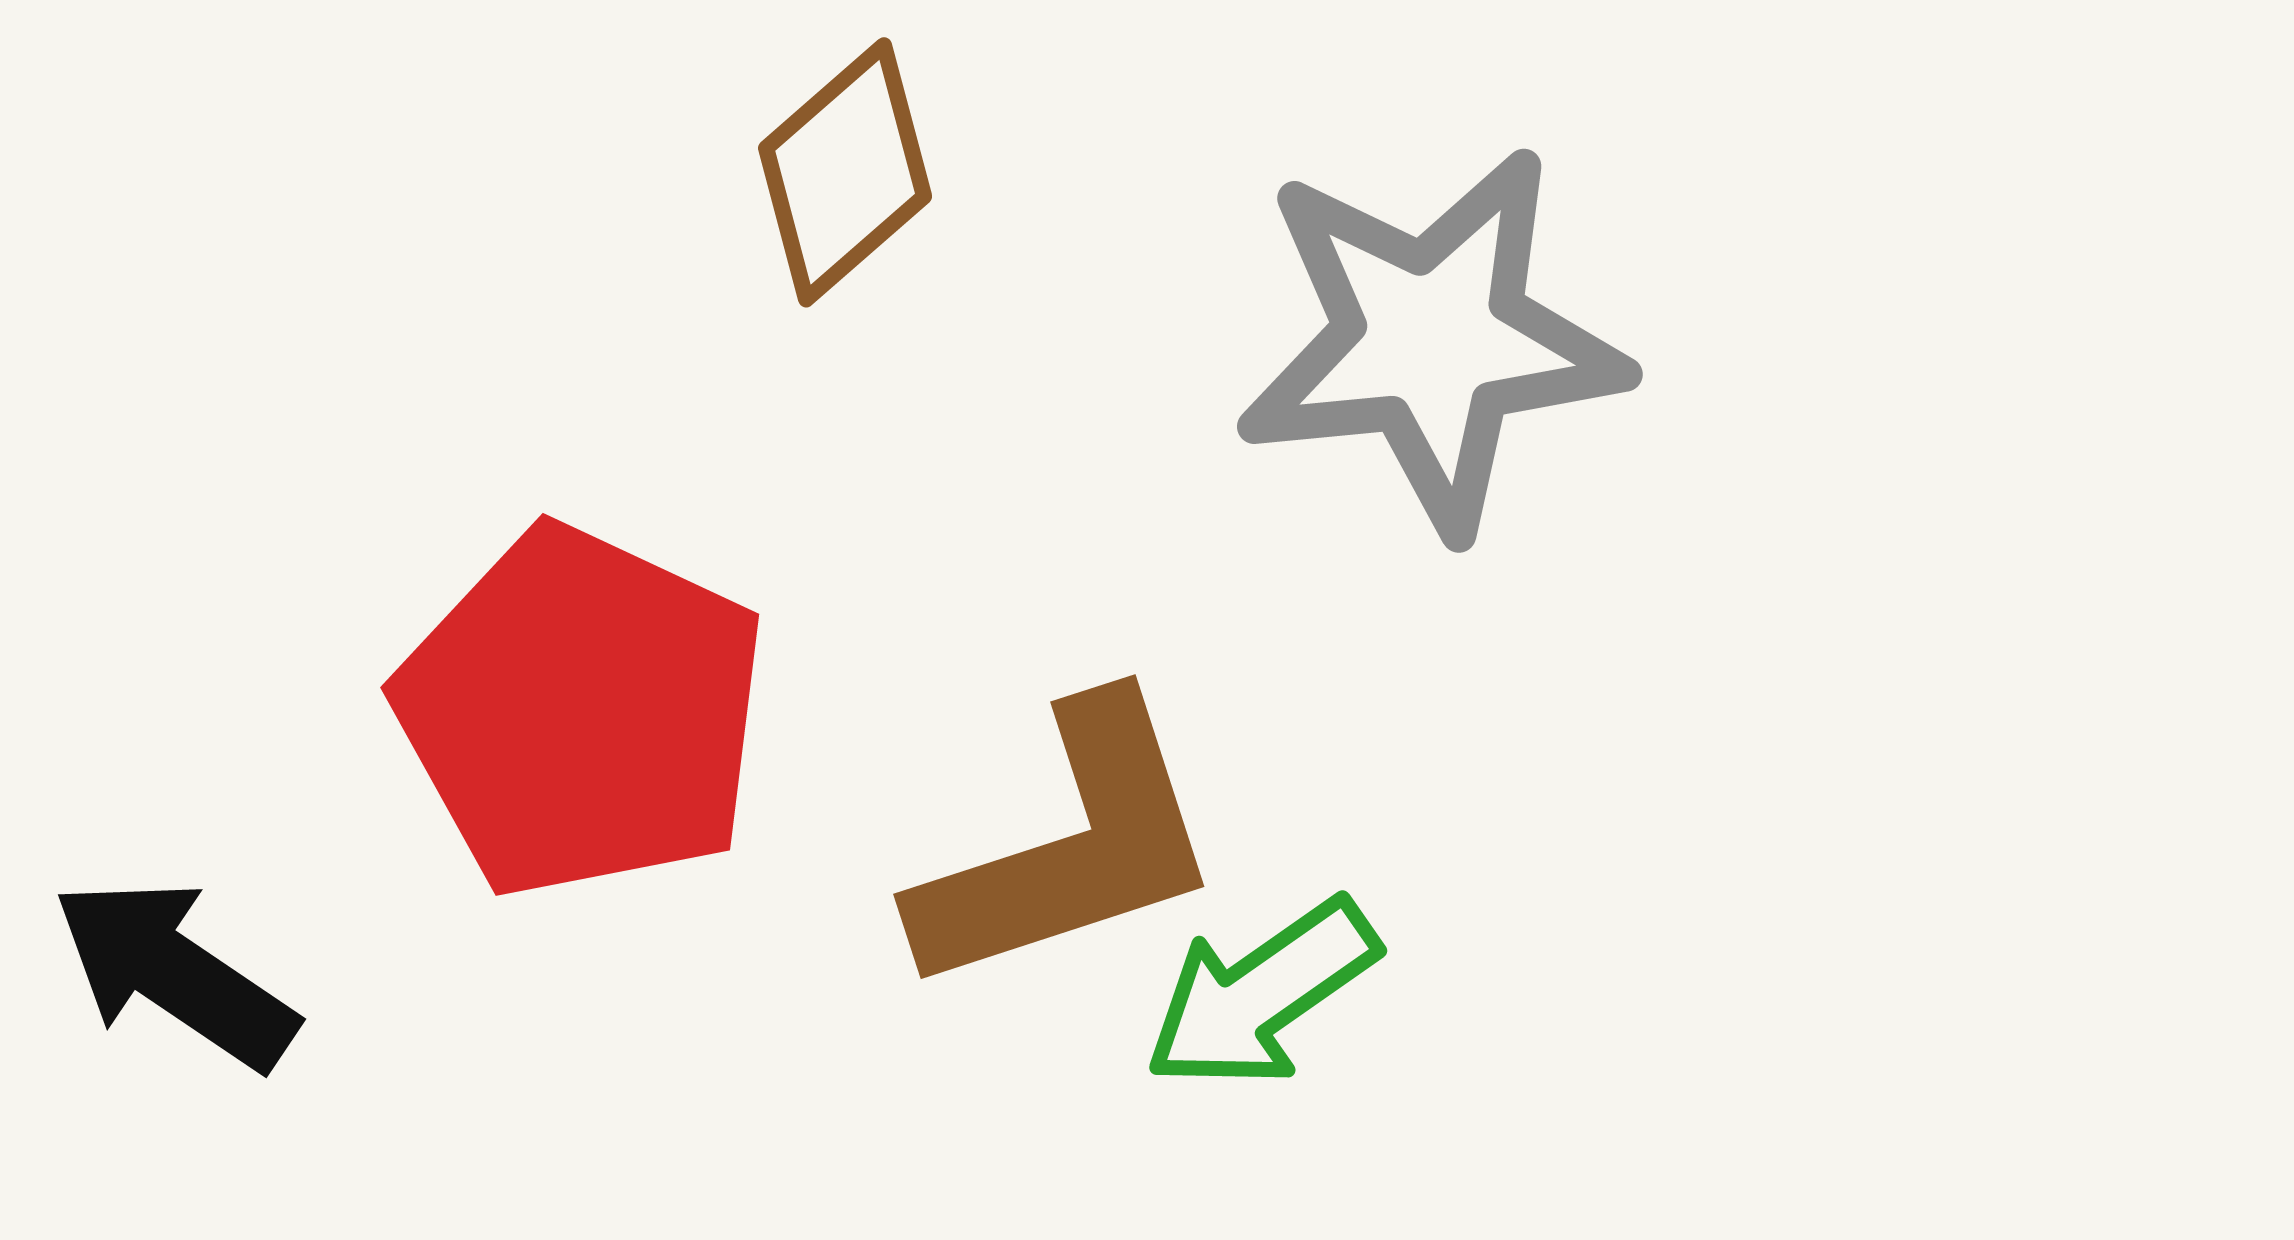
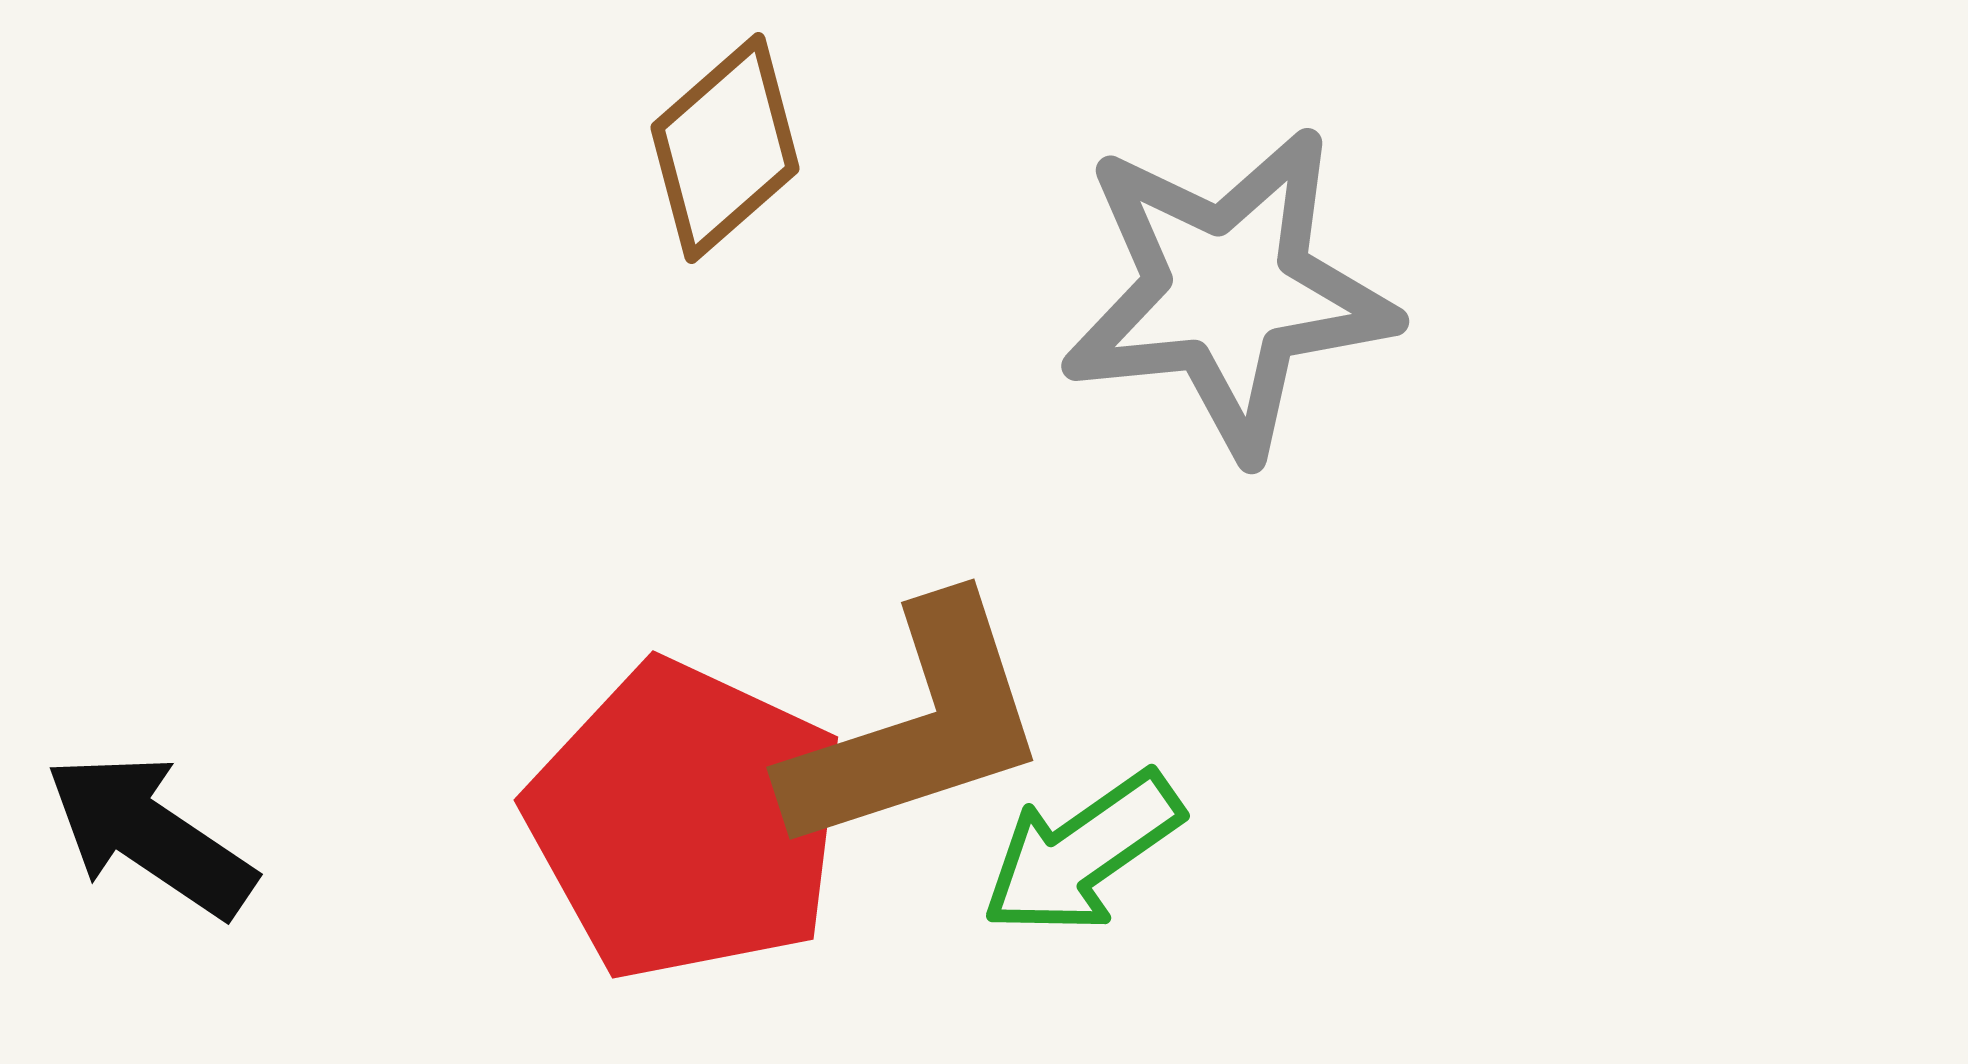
red pentagon: (582, 712) -> (686, 821), moved

